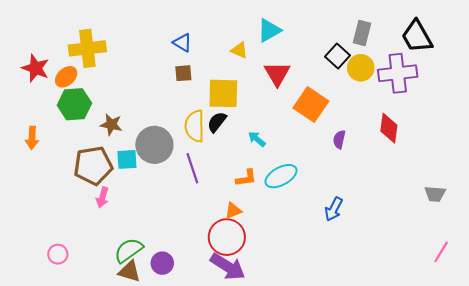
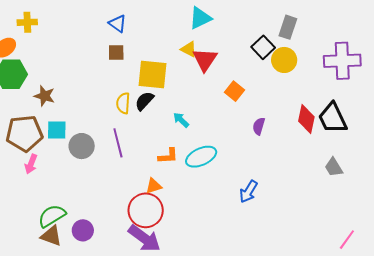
black trapezoid: (417, 36) -> (333, 118), moved
yellow cross: (87, 48) -> (27, 22), size x0.6
yellow triangle: (239, 50) -> (189, 49), moved
purple cross: (398, 73) -> (342, 61), moved
orange square: (311, 104) -> (234, 91), size x0.6
yellow semicircle: (195, 126) -> (123, 103), size x0.7
gray circle: (154, 145) -> (82, 146), moved, size x0.7
gray trapezoid: (435, 194) -> (334, 167), moved, turned 50

